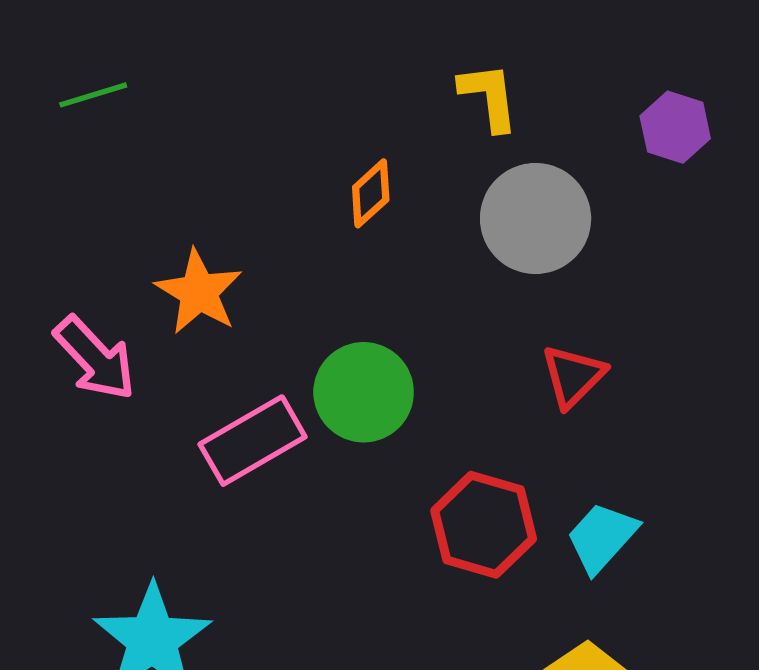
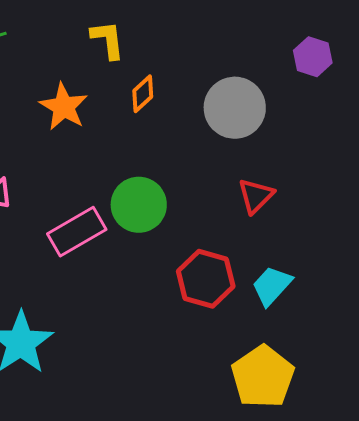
yellow L-shape: (489, 97) -> (108, 40), moved
orange star: (199, 292) -> (64, 107), moved

